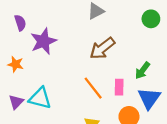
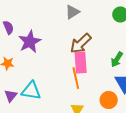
pink rectangle: (119, 87) -> (81, 62), moved, size x1.5
orange line: (93, 88) -> (76, 78), turned 30

